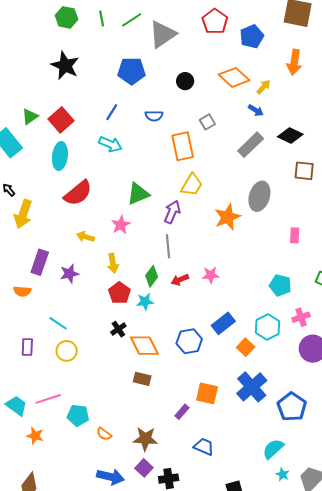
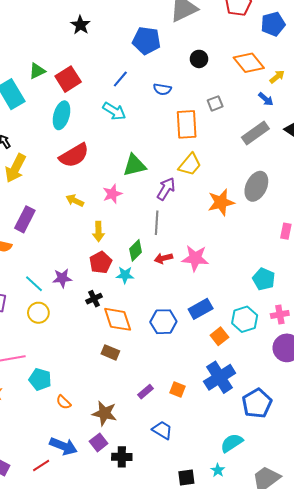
black star: (65, 66) -> (80, 25), size x0.7
purple star: (69, 274) -> (62, 278), moved
pink star: (211, 275) -> (195, 258), size x1.5
orange square: (207, 393) -> (177, 390), moved, size x0.7
cyan star: (283, 474) -> (218, 470), moved

